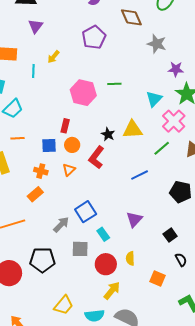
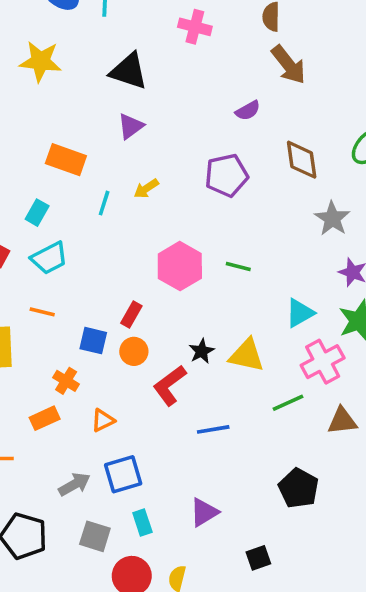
orange triangle: (69, 170) -> (103, 420), moved
blue line: (140, 175) -> (213, 429), moved

